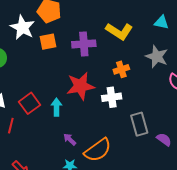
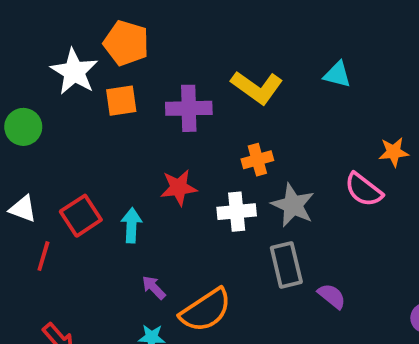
gray star: (157, 57) -> (293, 205), moved
red star: (80, 86) -> (179, 188), size x0.7

